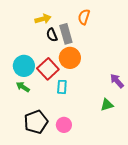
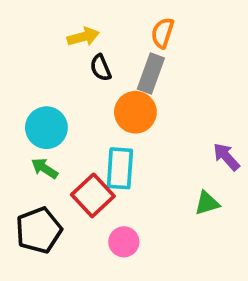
gray rectangle: (66, 34) -> (151, 74), moved, turned 36
red square: (48, 69) -> (93, 195), moved
cyan rectangle: (62, 87) -> (120, 168), size x1.5
black pentagon: (36, 122) -> (39, 230), moved

